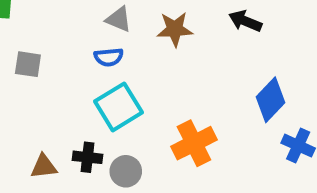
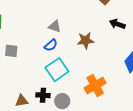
brown star: (175, 29) -> (86, 40), moved
blue semicircle: (109, 57) -> (51, 45), turned -32

